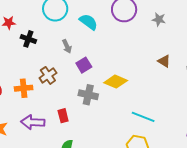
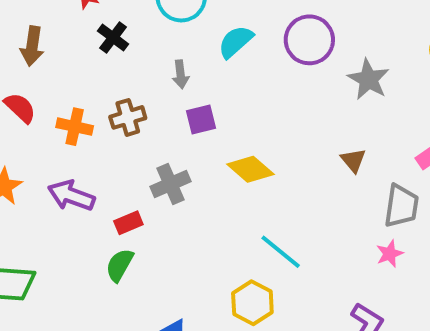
gray star: (159, 19) -> (368, 79), size x1.5
cyan semicircle: (88, 22) -> (236, 42), turned -96
gray cross: (88, 95) -> (171, 184), moved, turned 36
red rectangle: (63, 116) -> (128, 223), moved, turned 64

